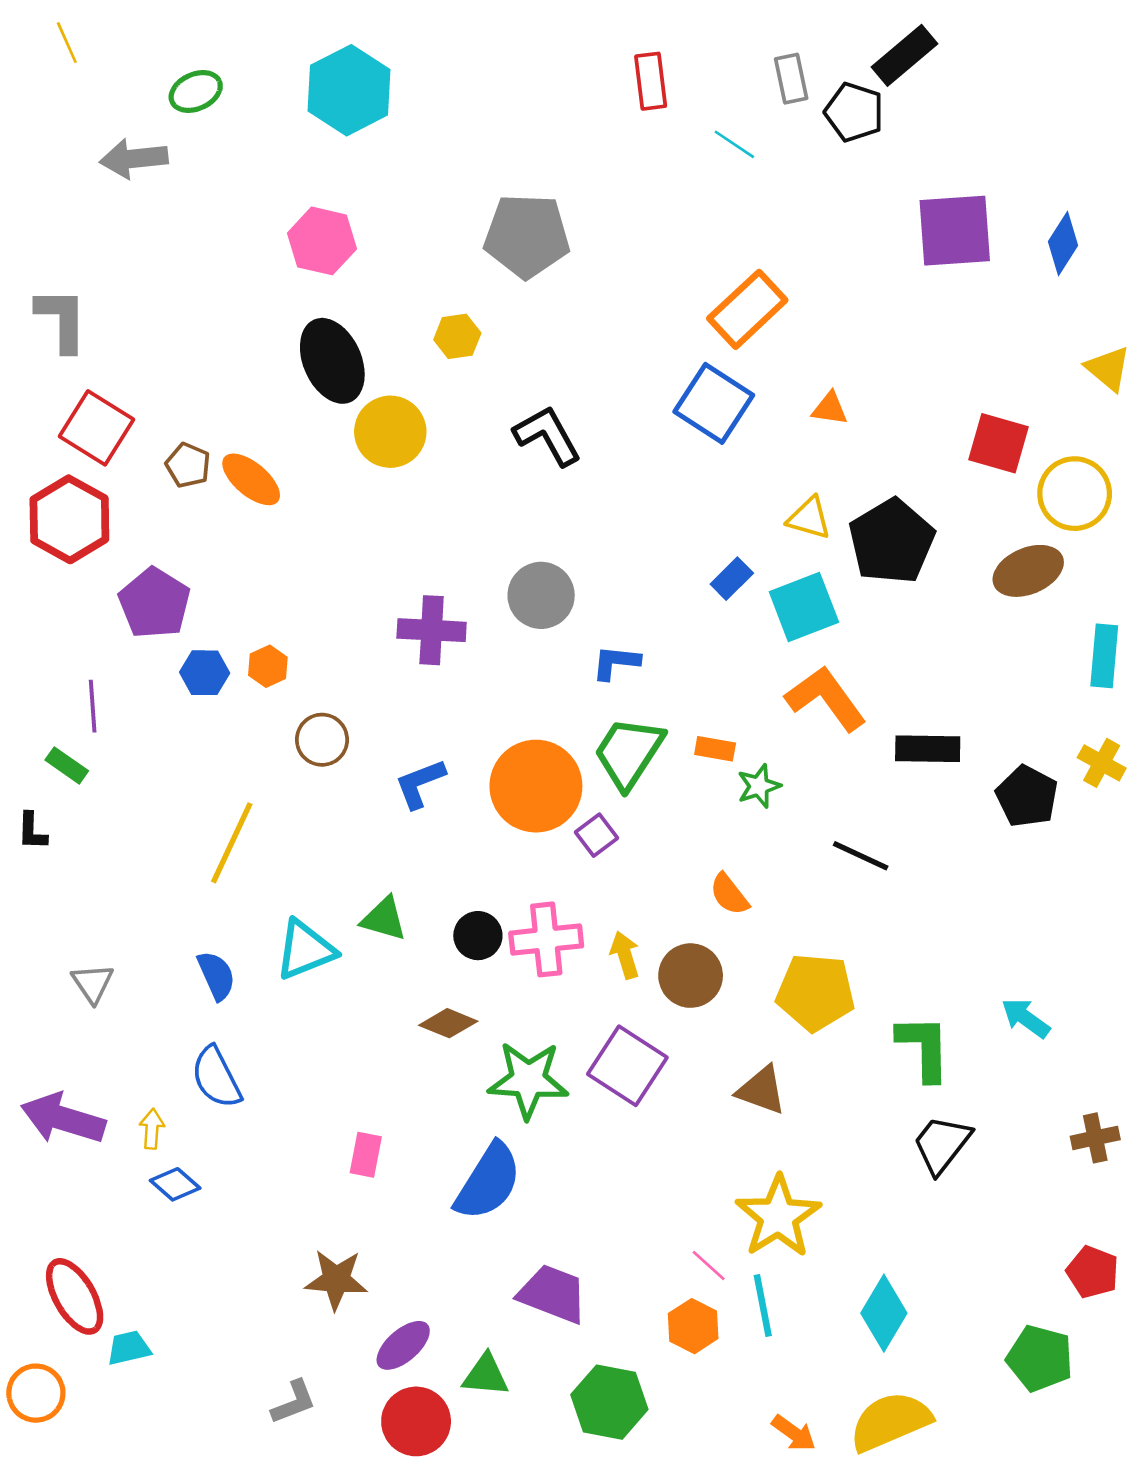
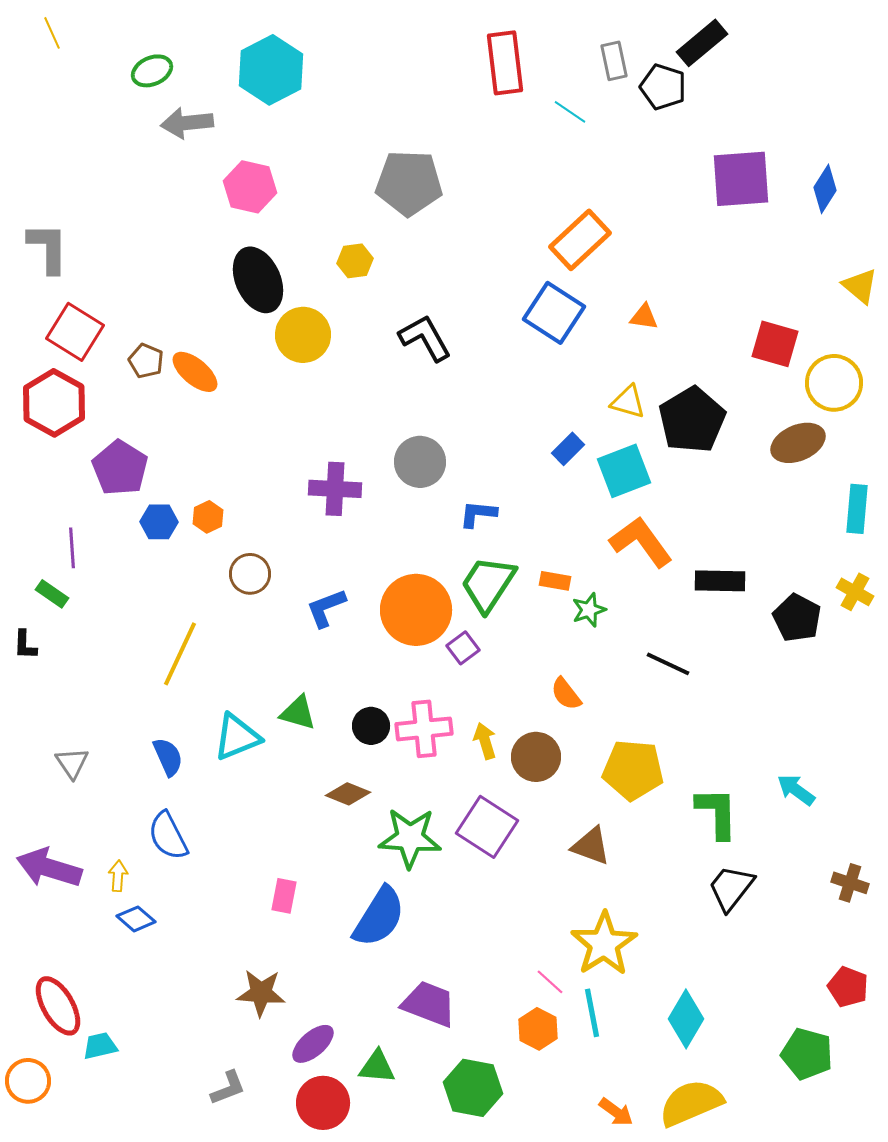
red rectangle: (651, 81) -> (505, 63), size x1.4
gray arrow: (134, 159) -> (187, 123), moved
brown cross: (1095, 1138) -> (850, 883), turned 30

